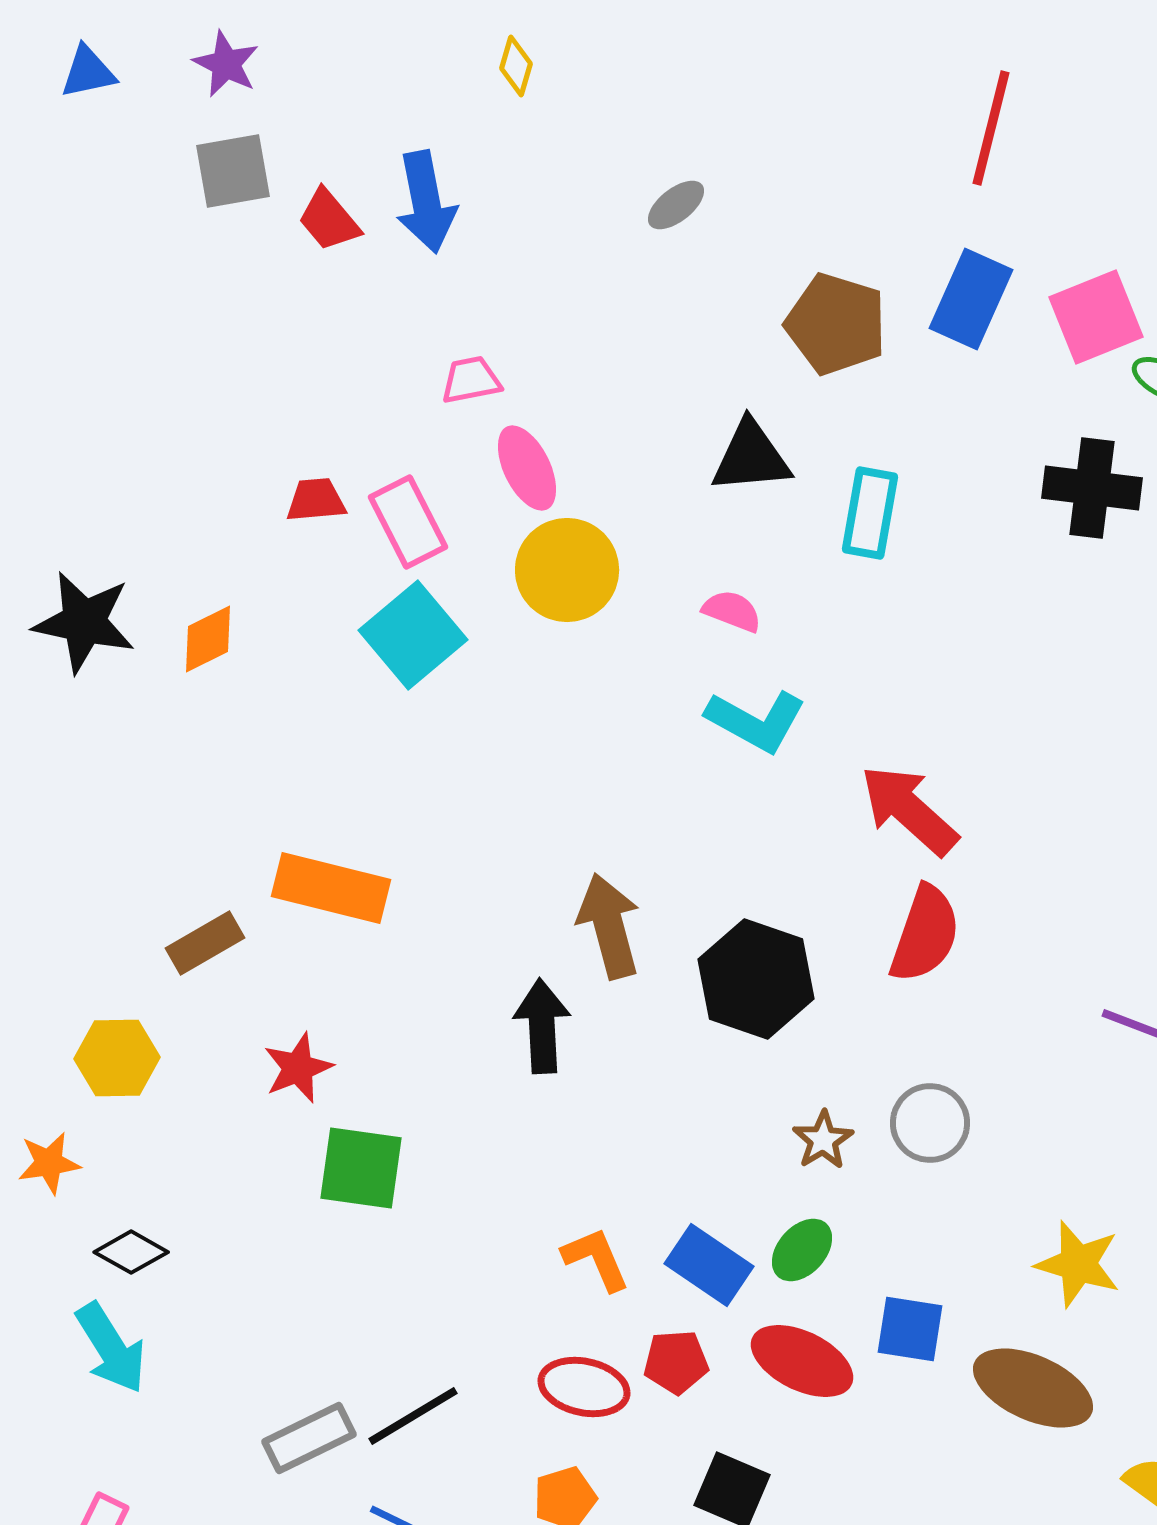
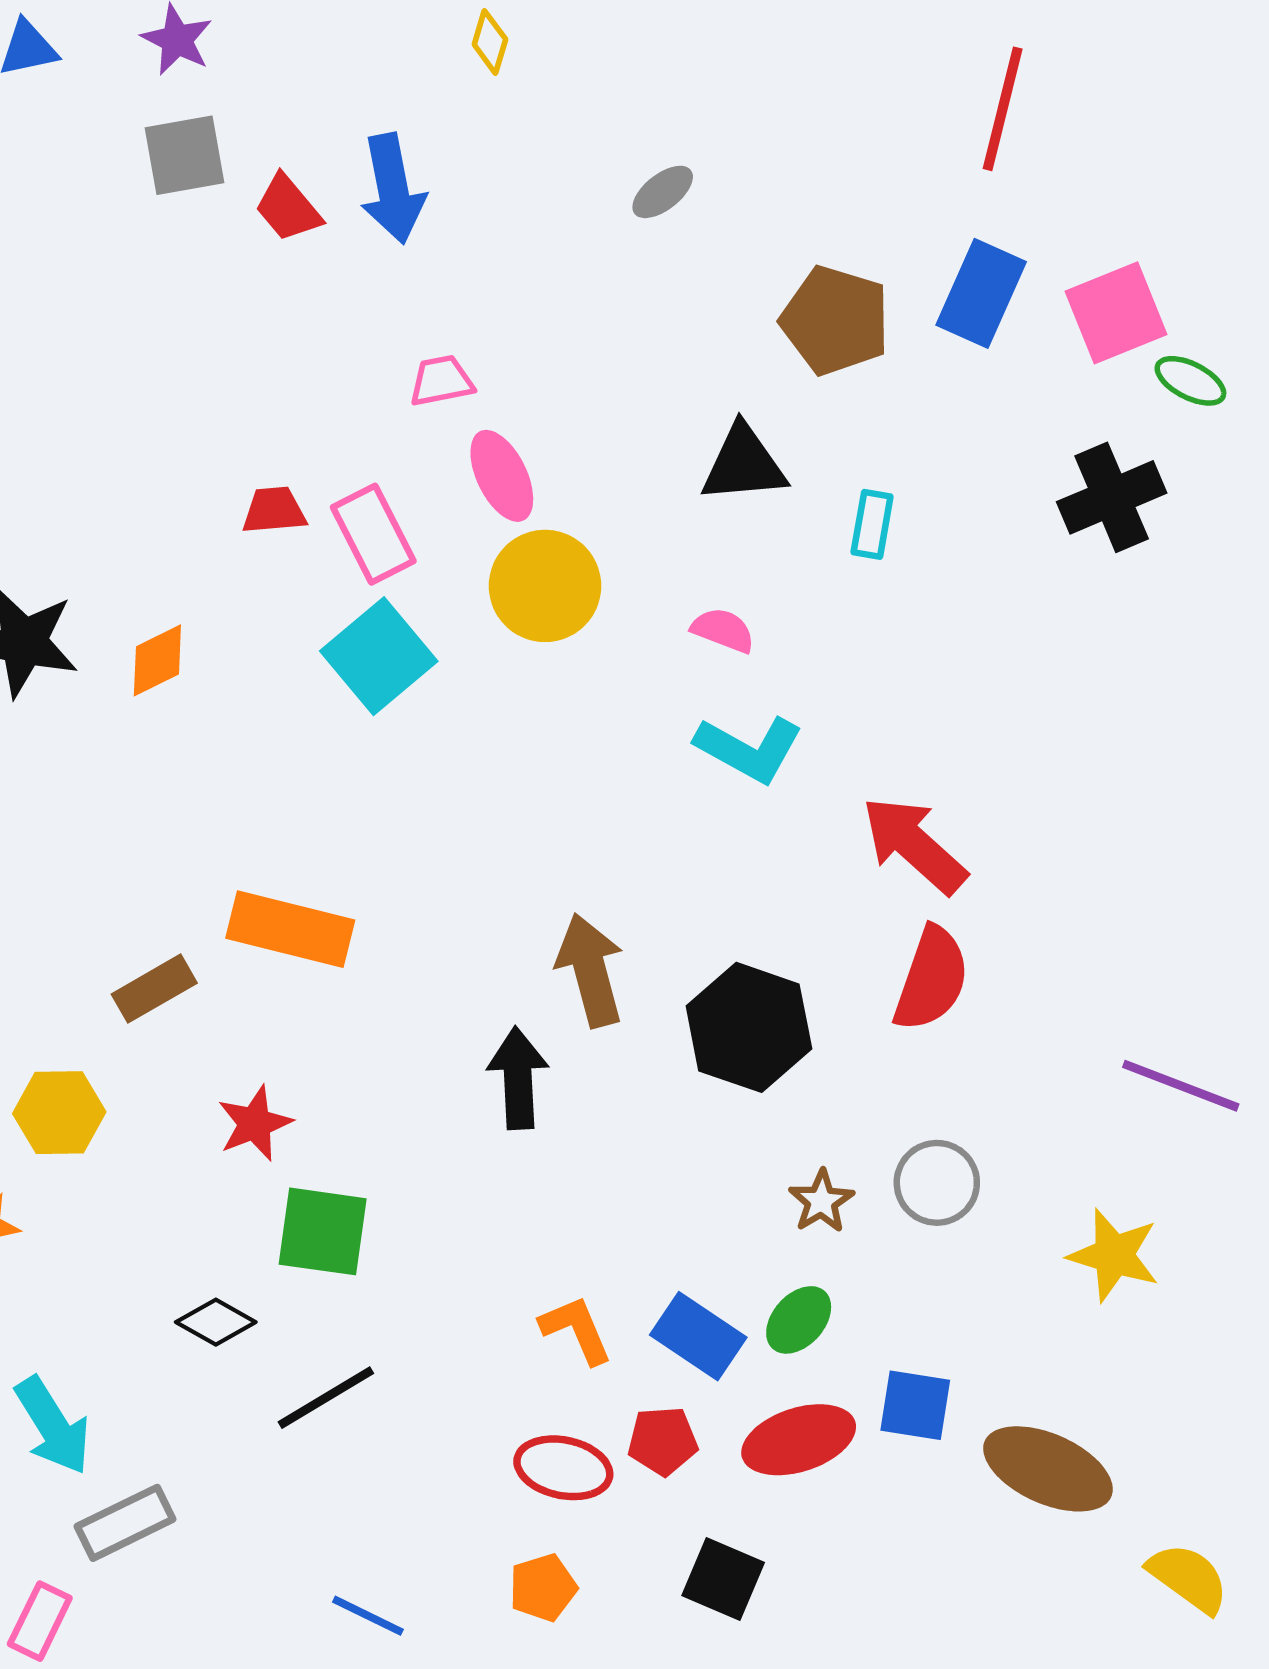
black cross: (1092, 488) -> (1112, 497), turned -30
cyan rectangle: (870, 513) -> (872, 524), size x0.7
black diamond: (131, 1252) -> (216, 1322), moved
yellow star: (1078, 1264) -> (1114, 1255), moved
red ellipse: (802, 1361) -> (799, 1440), turned -44
black line: (413, 1416) -> (326, 1398), moved
gray rectangle: (309, 1438) -> (125, 1523), moved

